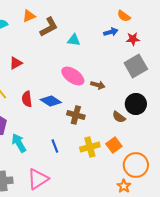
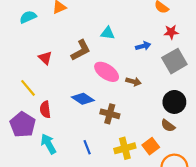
brown L-shape: (49, 27) -> (81, 50), moved
blue arrow: (111, 32) -> (143, 46), moved
red triangle: (16, 63) -> (45, 58), turned -48
red semicircle: (27, 99) -> (45, 110), moved
brown semicircle: (119, 117) -> (168, 126), moved

